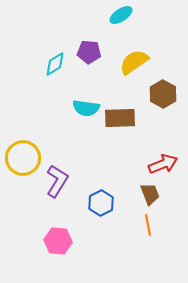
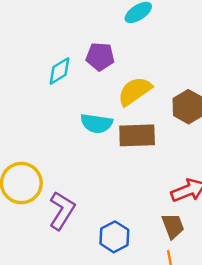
yellow semicircle: (134, 62) -> (135, 91), moved

